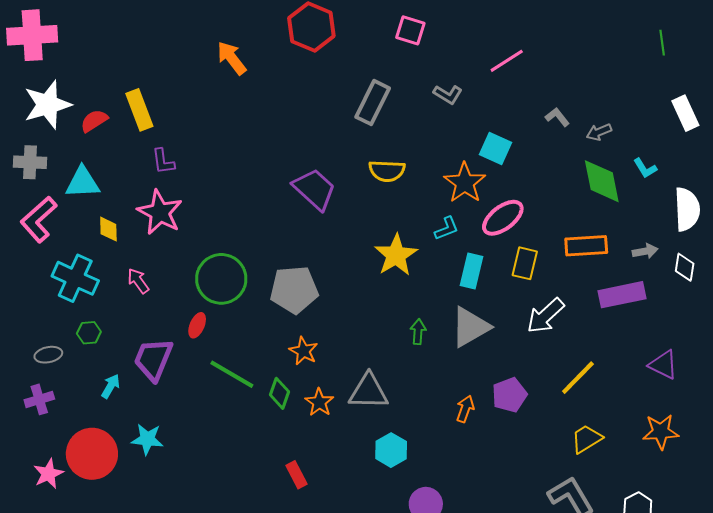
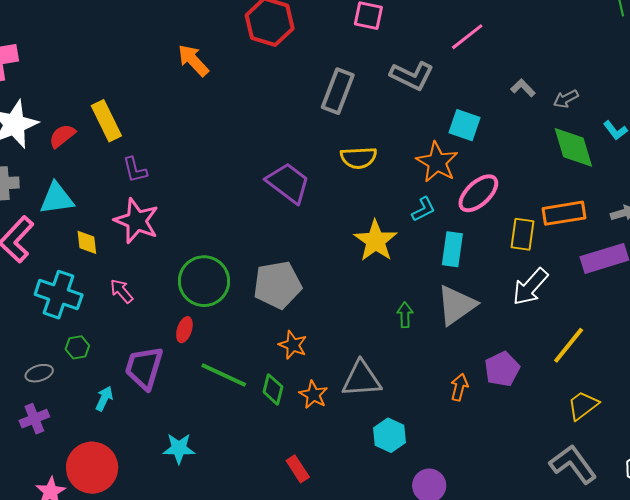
gray L-shape: (448, 94) -> (412, 76), size x1.5
yellow rectangle: (525, 263) -> (522, 234), moved
cyan star: (147, 439) -> (179, 448), moved

